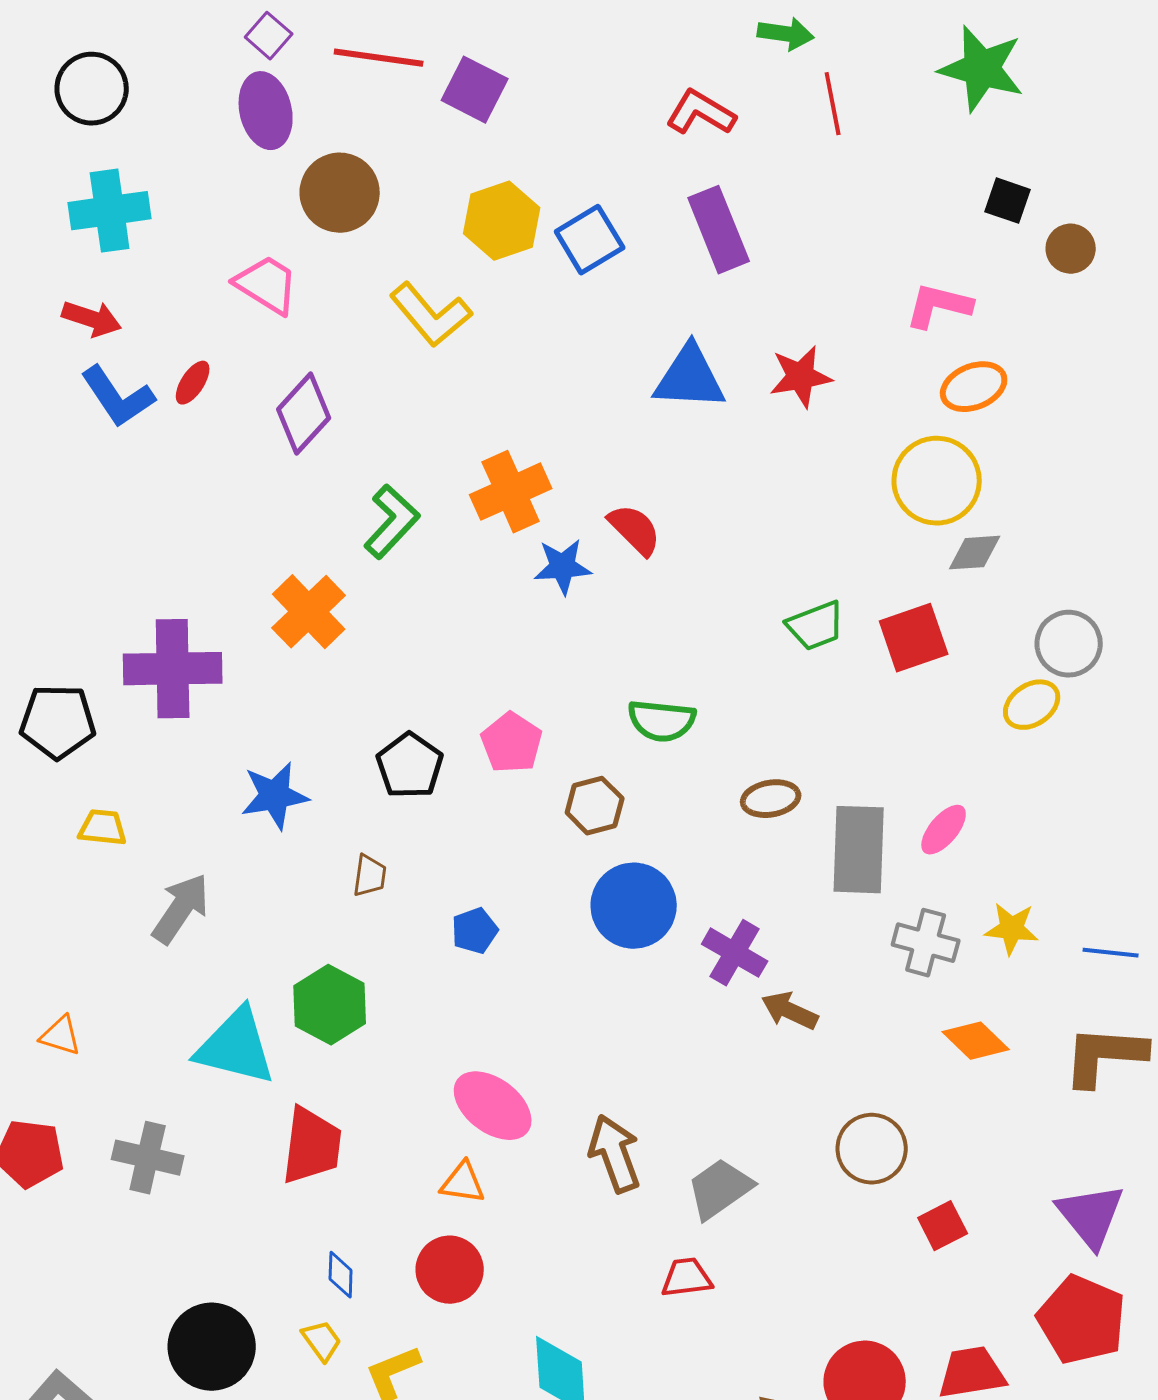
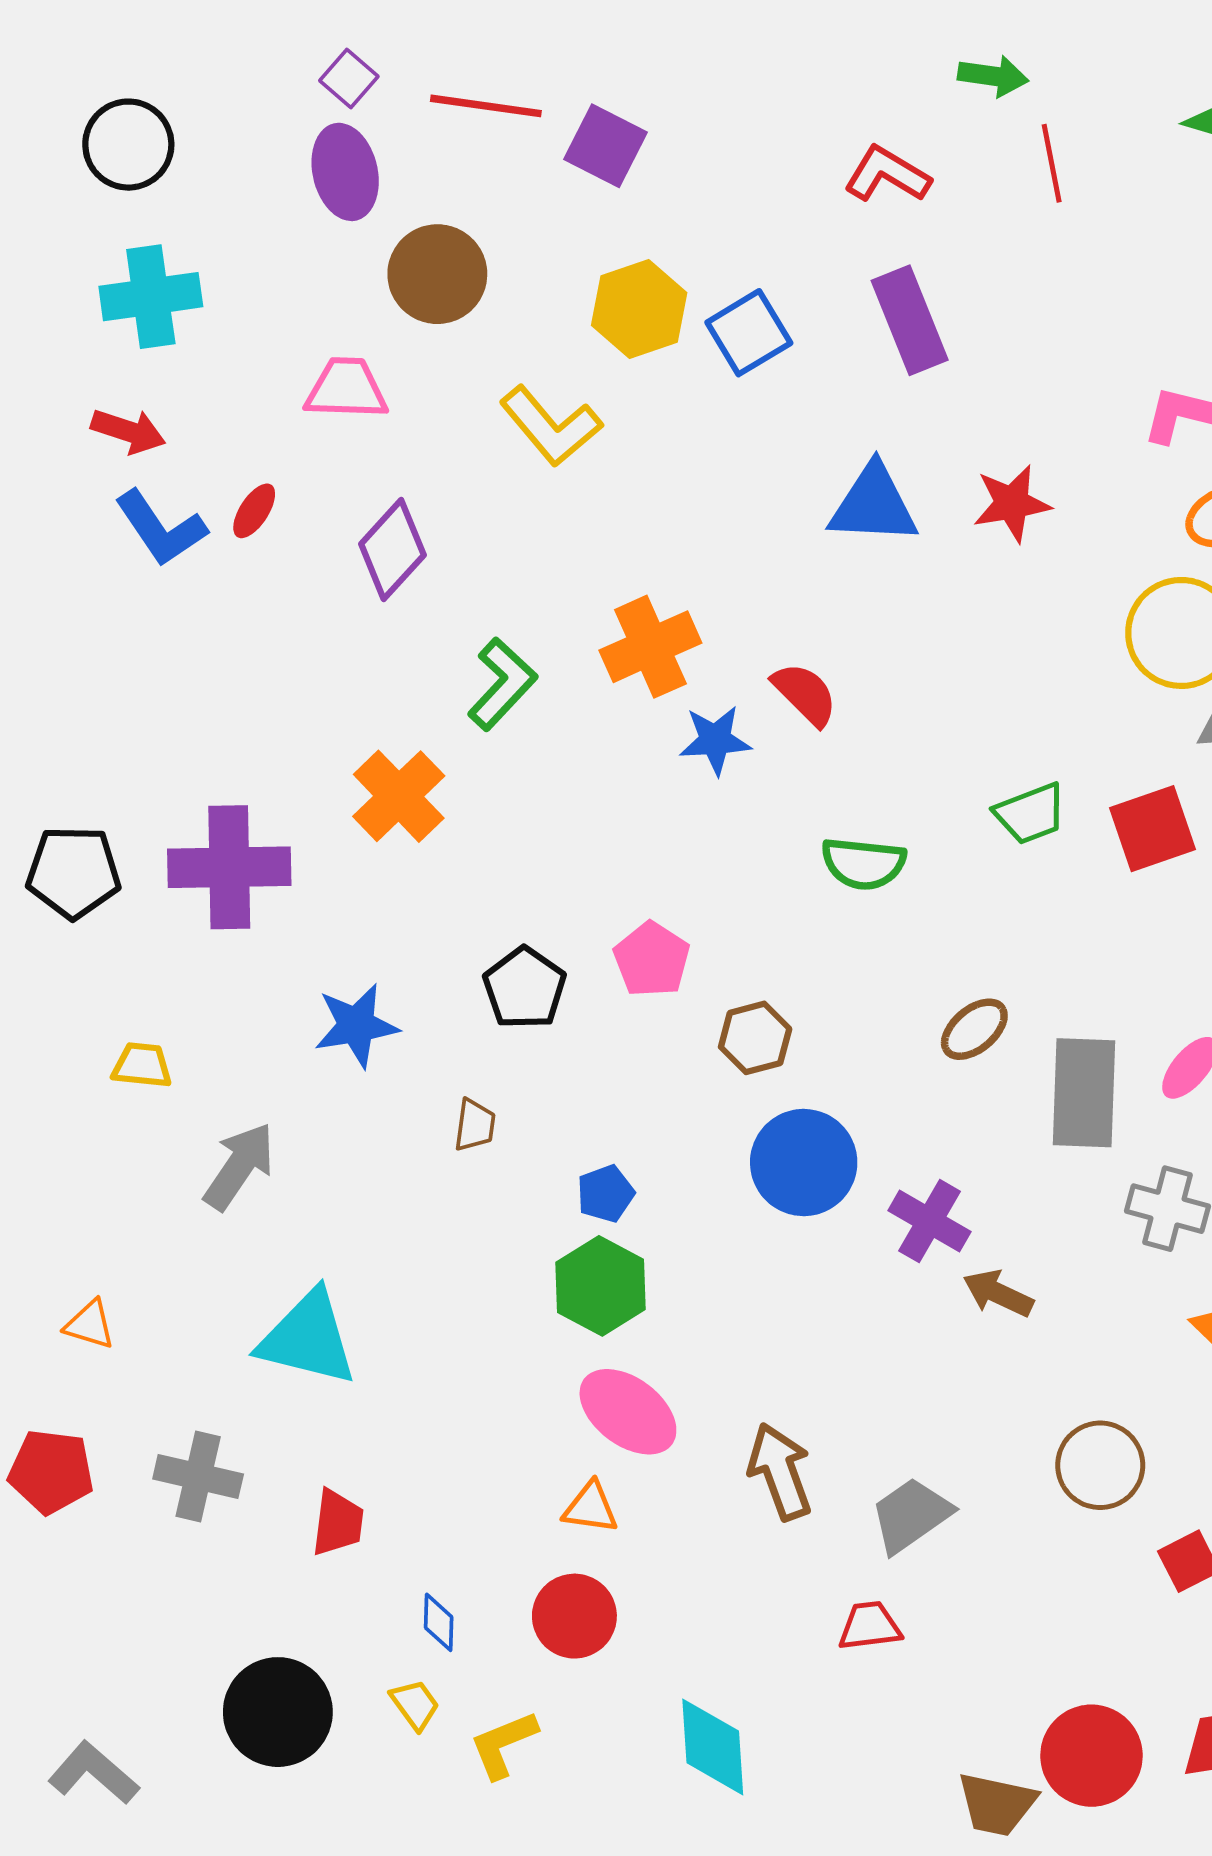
pink trapezoid: (267, 285) -> (346, 389), turned -30
green semicircle: (662, 721) -> (863, 863), moved
black pentagon: (58, 722) -> (74, 872), moved
brown ellipse: (771, 799) -> (974, 1029), turned -30
green hexagon: (330, 1005) -> (601, 1286), moved
red trapezoid: (312, 1146) -> (338, 1523), moved, size x0.7

